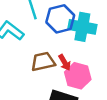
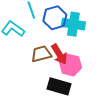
red arrow: (65, 62) -> (59, 54), size x1.5

